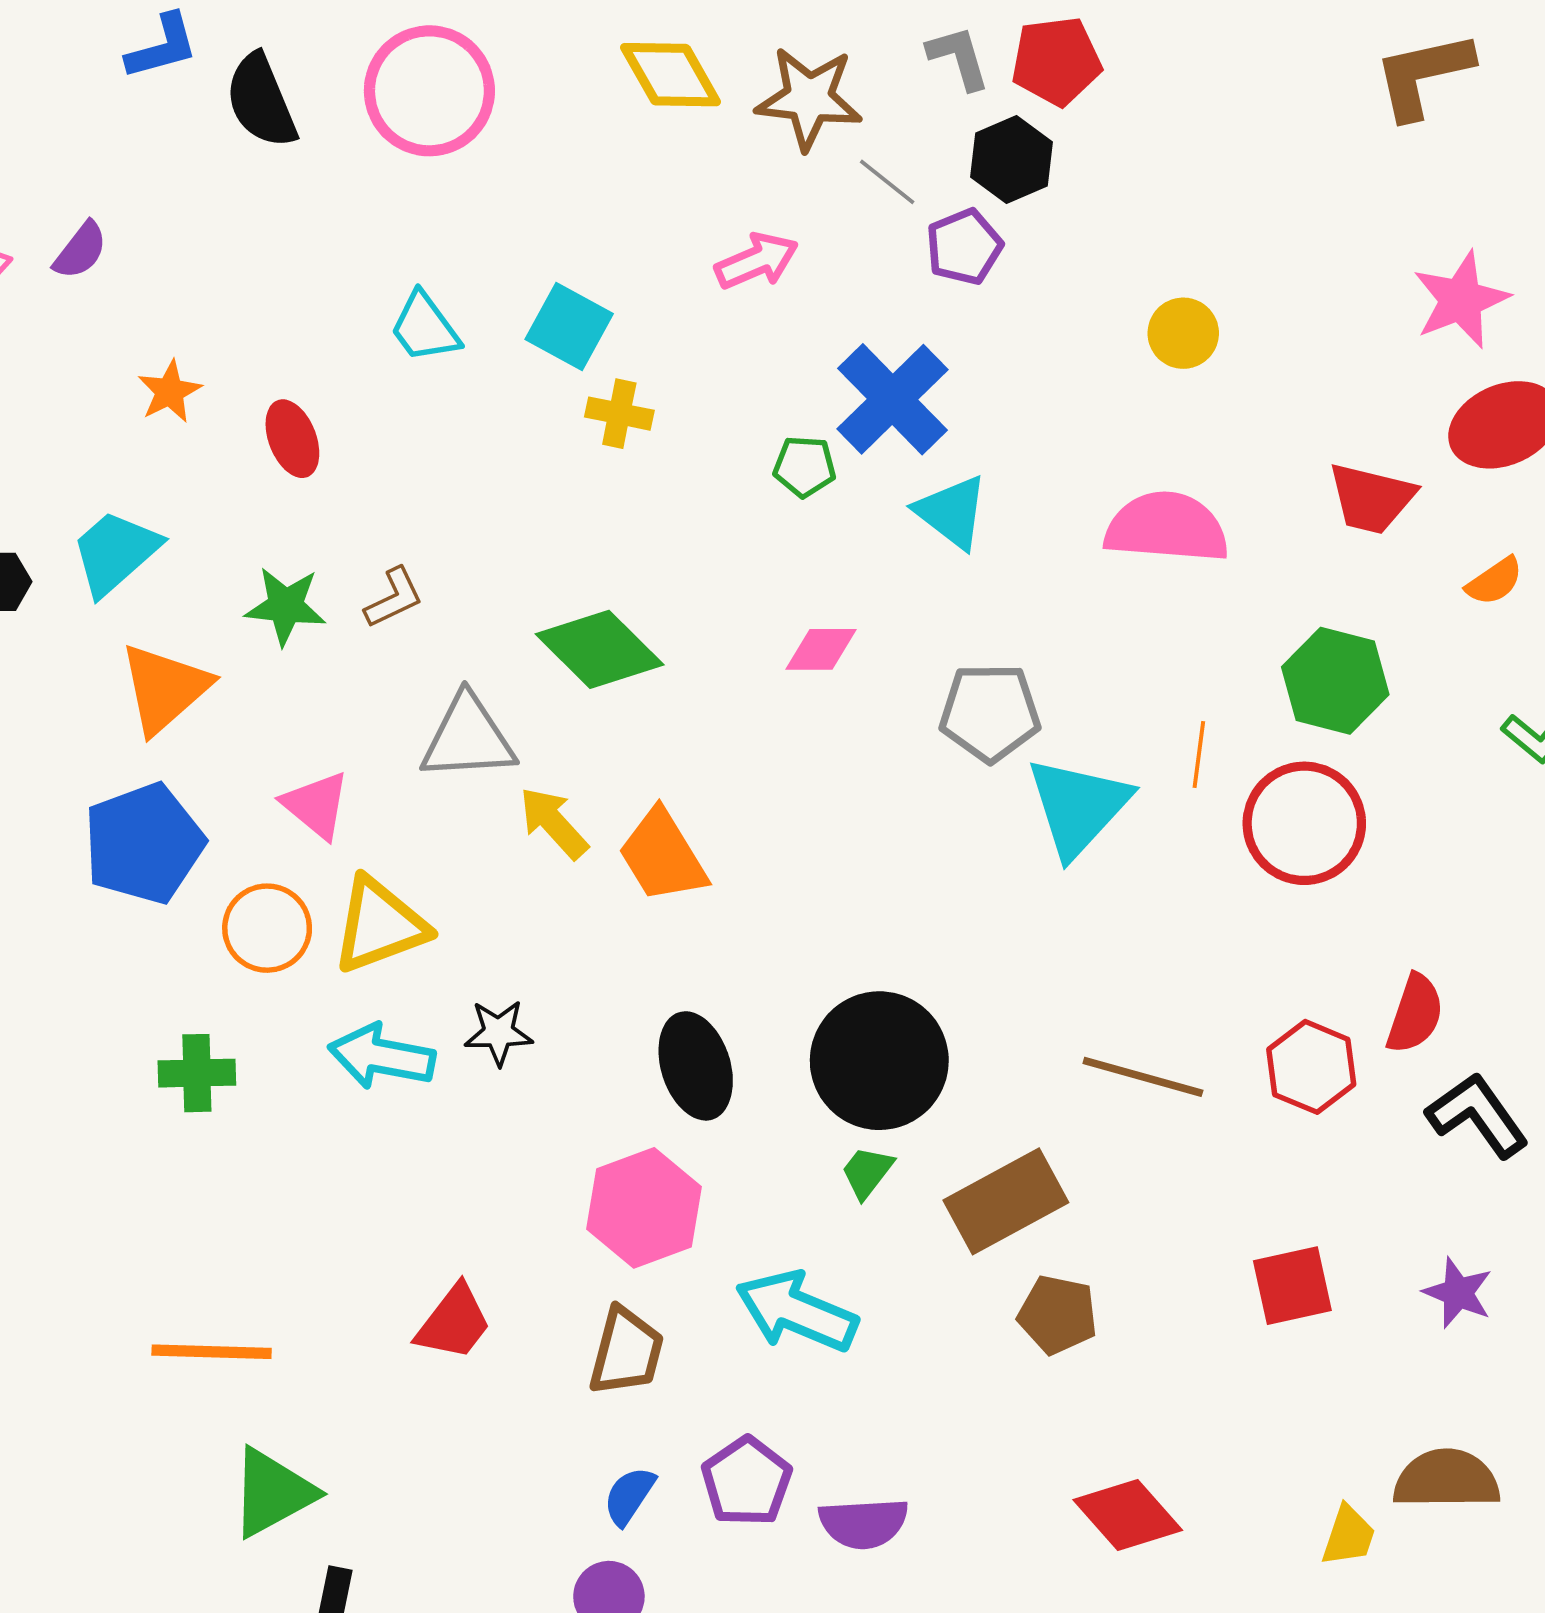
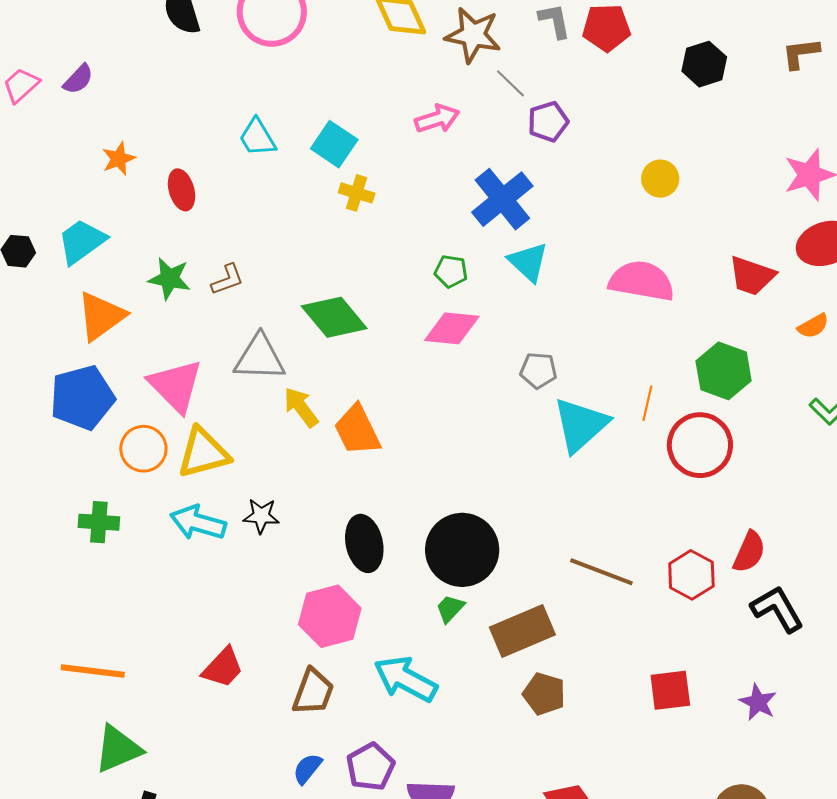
brown L-shape: (1423, 75) -> (801, 53), size x0.7
black hexagon: (1012, 159) -> (704, 64), moved
green pentagon: (805, 466) -> (451, 271), moved
pink diamond: (821, 649) -> (452, 328), size x1.4
gray pentagon: (990, 713) -> (538, 370), size x0.7
pink triangle: (316, 805) -> (176, 386), size x1.5

